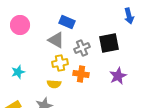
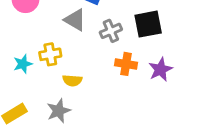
yellow cross: (60, 63) -> (50, 54), moved
orange cross: (81, 74) -> (126, 64), moved

